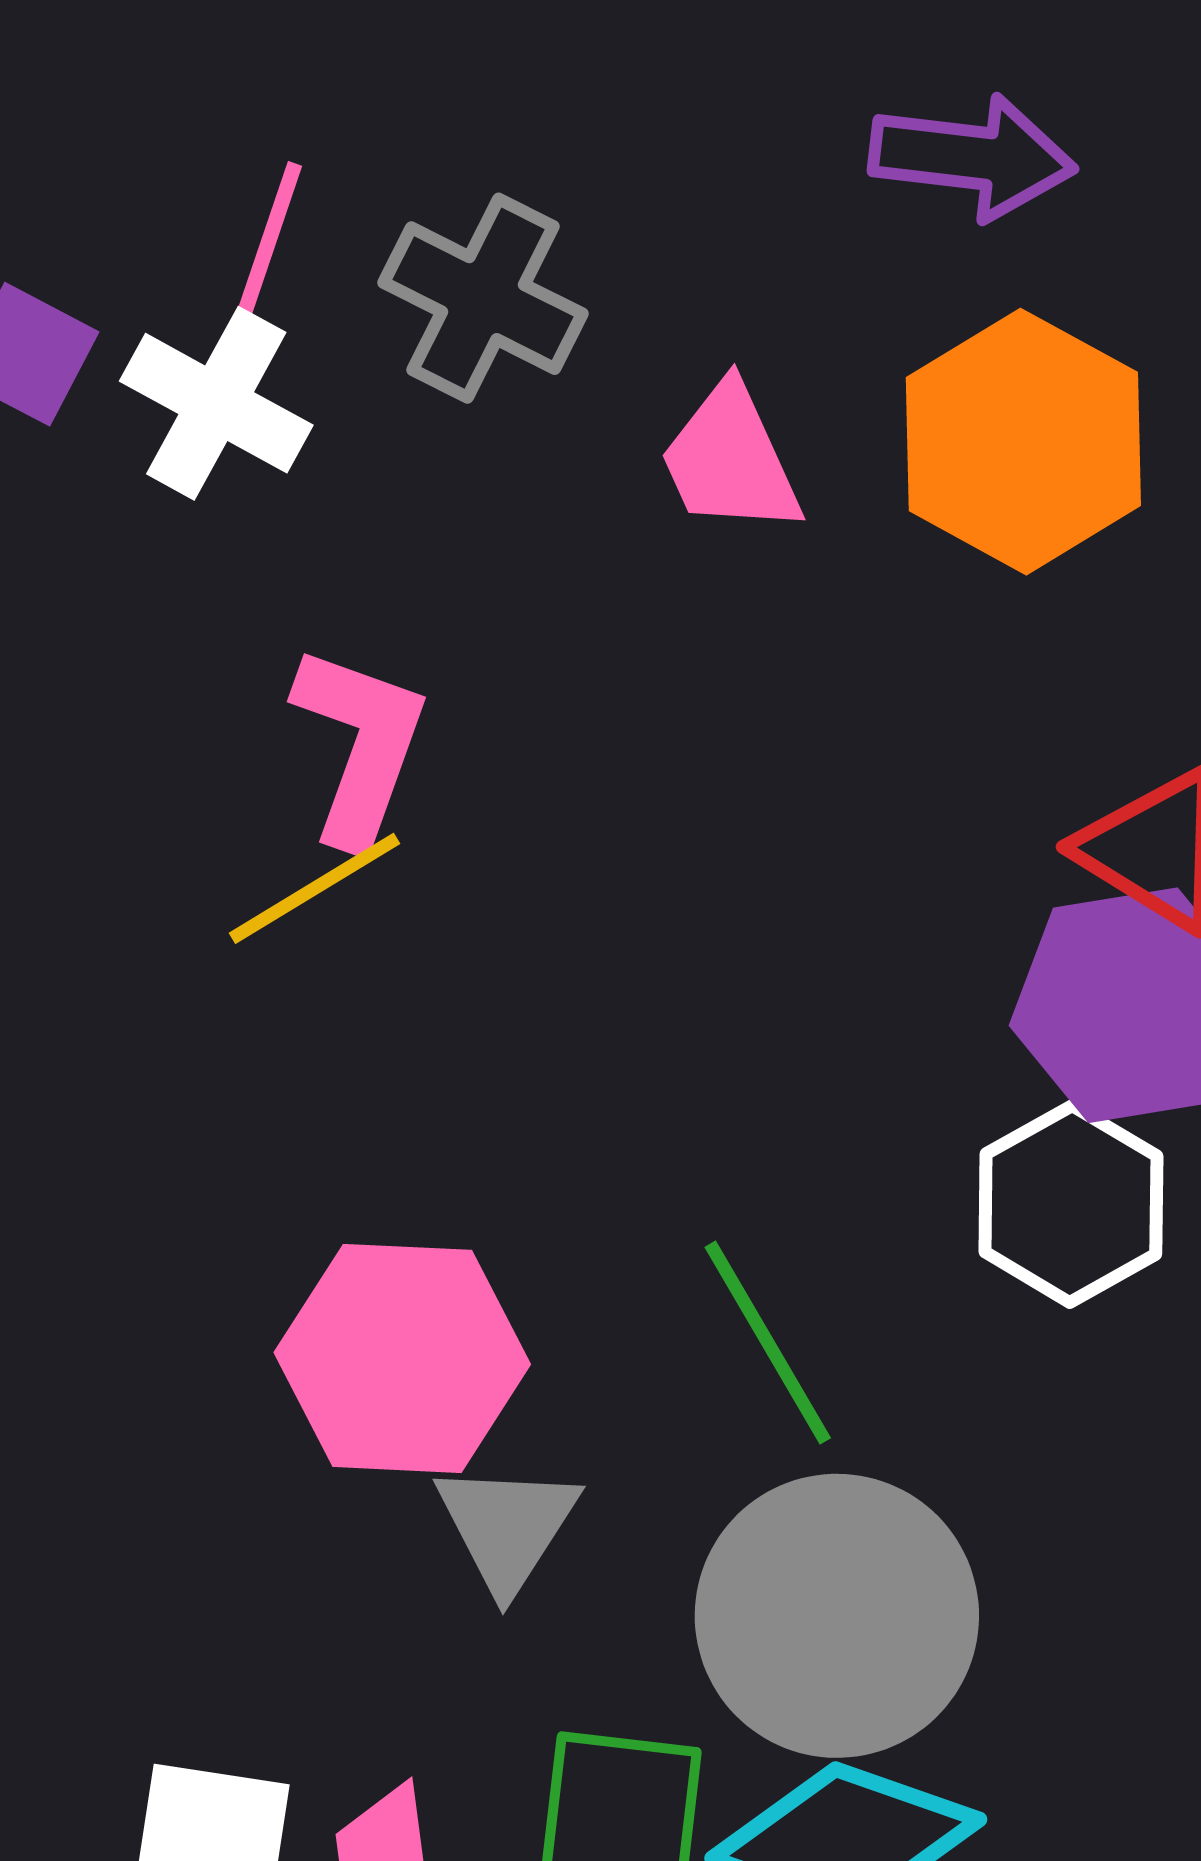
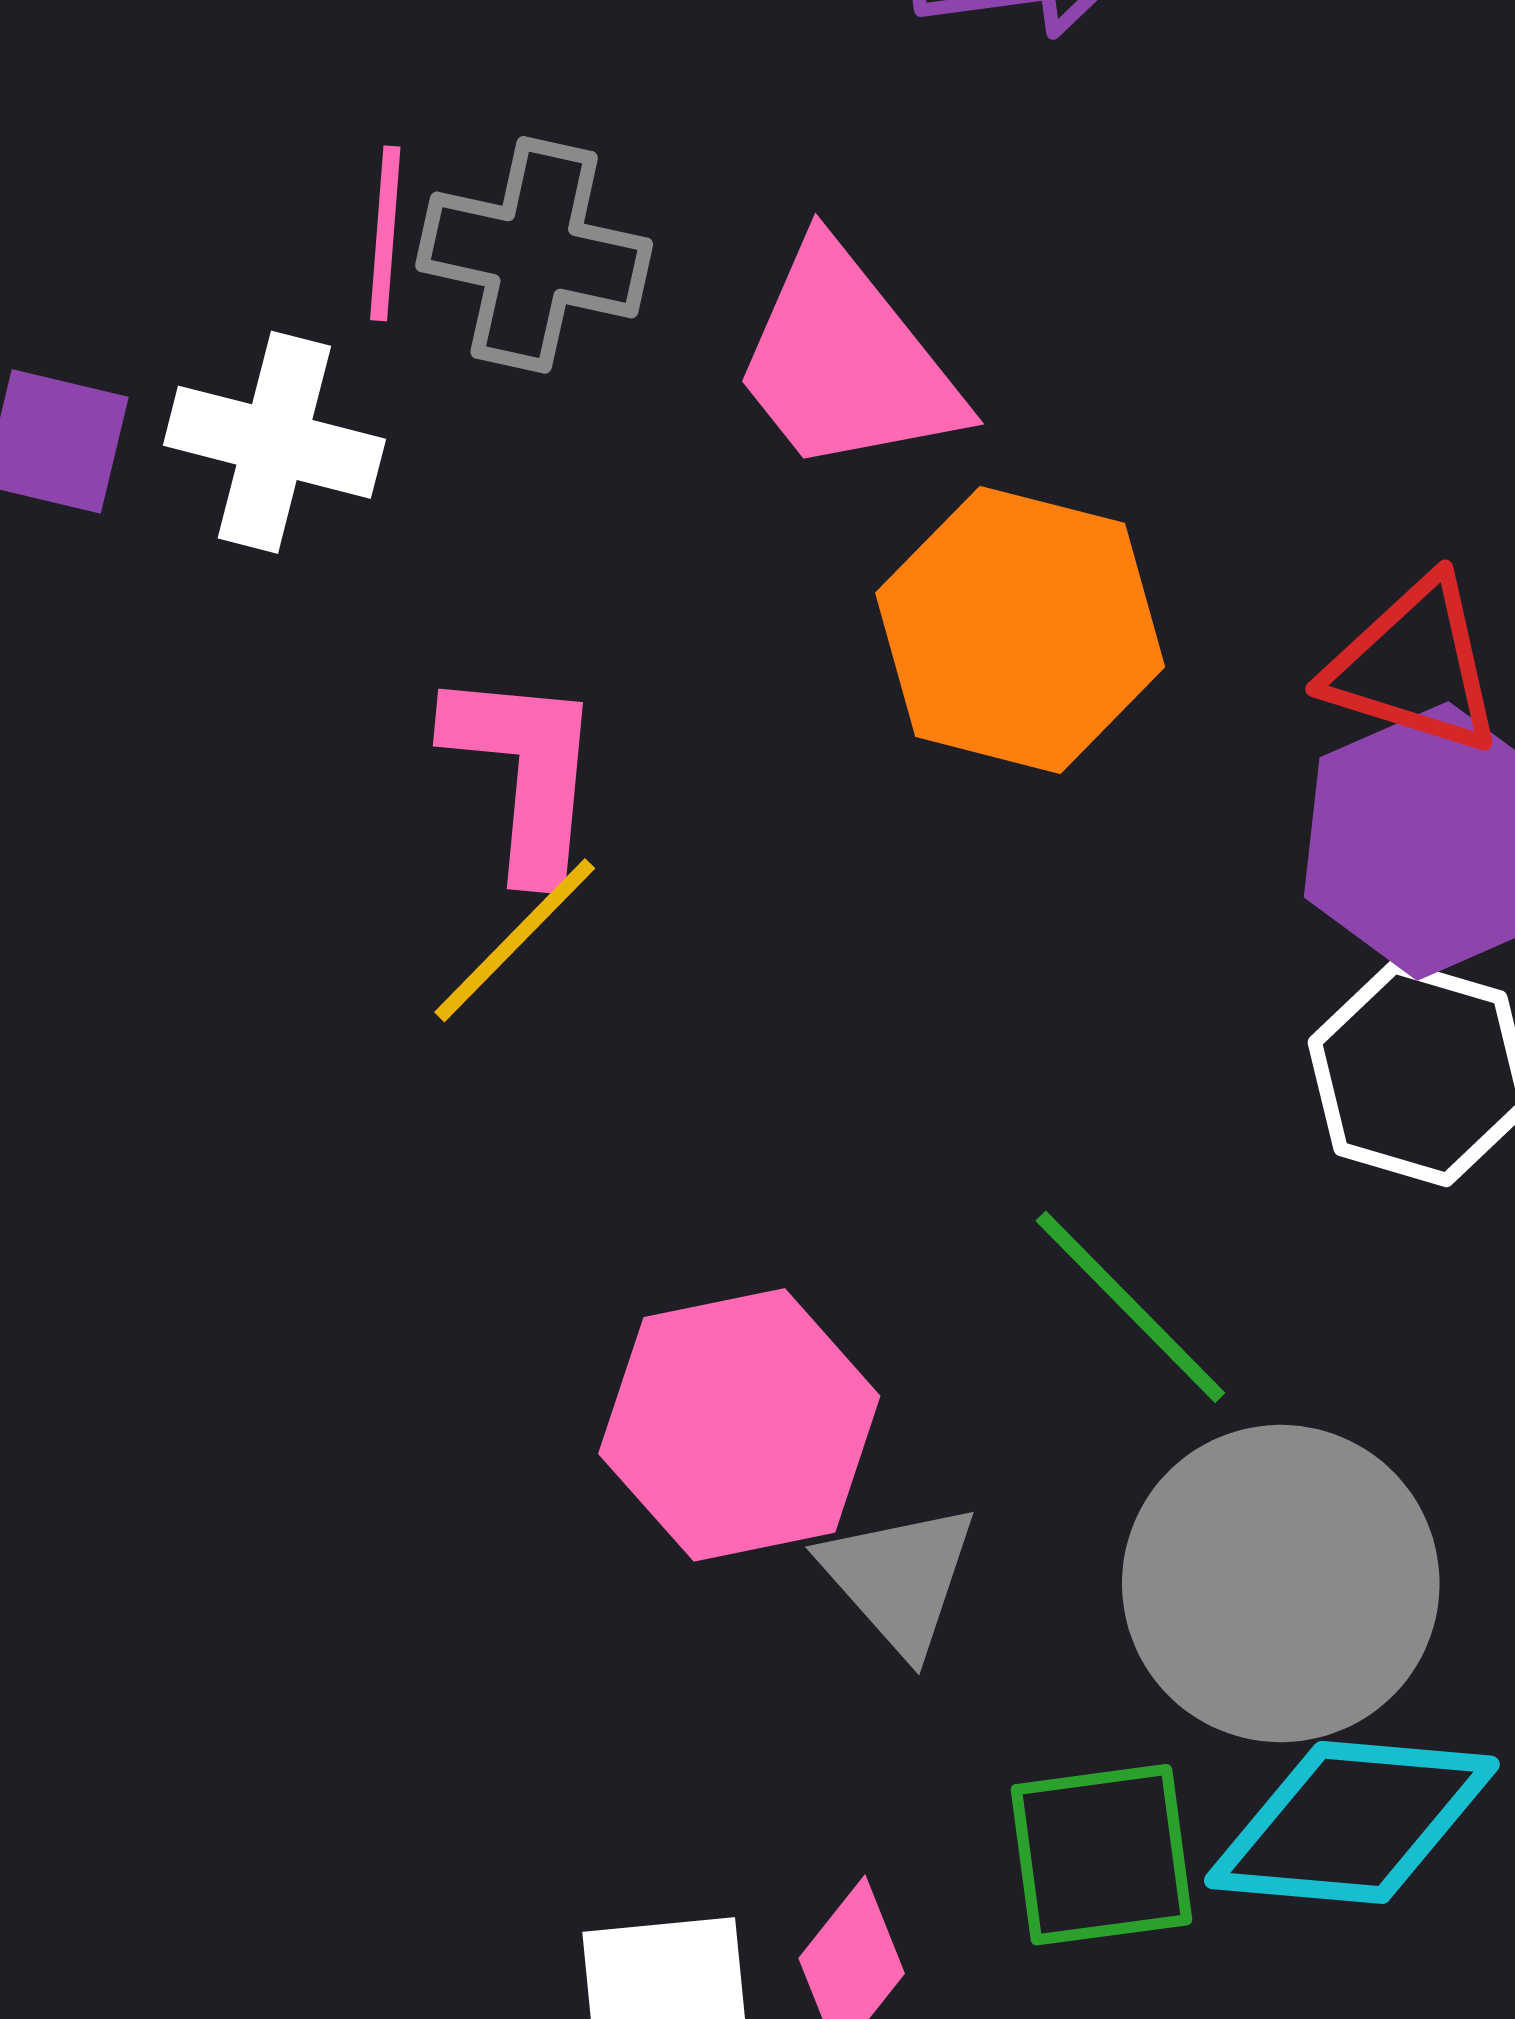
pink line: (270, 238) -> (385, 233), moved
orange hexagon: (1023, 442) -> (1020, 630), moved
pink trapezoid: (730, 460) -> (846, 361), size x1.4

